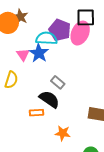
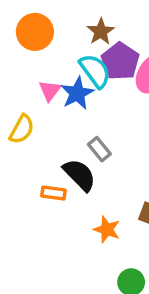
brown star: (20, 17) -> (101, 32), moved
cyan semicircle: (46, 38) -> (95, 71), turned 40
orange star: (63, 133) -> (107, 230), moved

